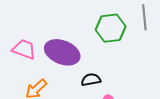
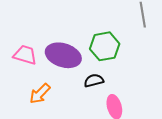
green hexagon: (111, 28) -> (105, 46), moved

